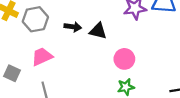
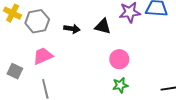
black triangle: (98, 31) -> (103, 26), moved

